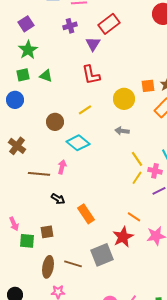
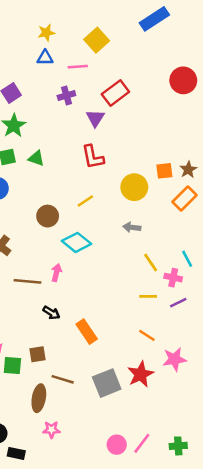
yellow line: (137, 178) -> (148, 296), moved, turned 56
red star: (123, 237) -> (141, 374), moved
brown line: (73, 264) -> (63, 379), moved

